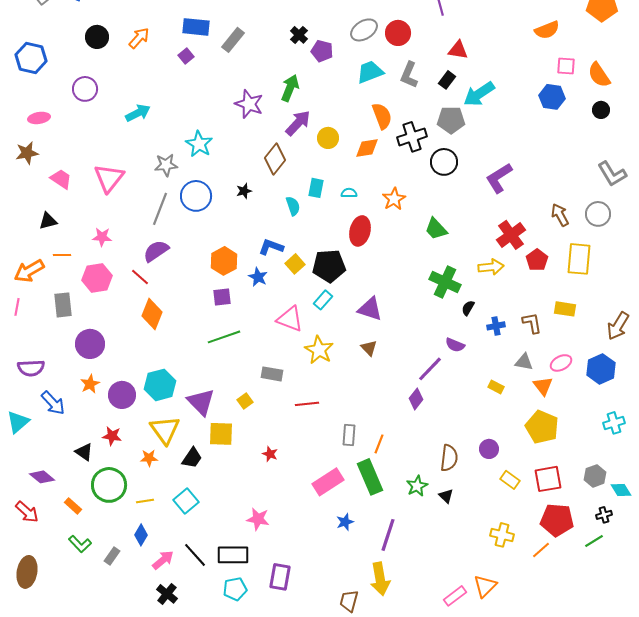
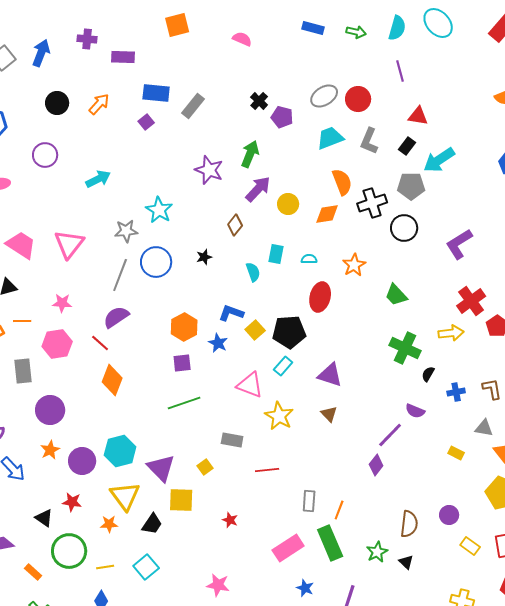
brown diamond: (275, 159) -> (235, 225), size x0.7
pink trapezoid: (61, 179) -> (21, 245), size x1.4
blue star: (345, 522) -> (305, 588), turned -30

